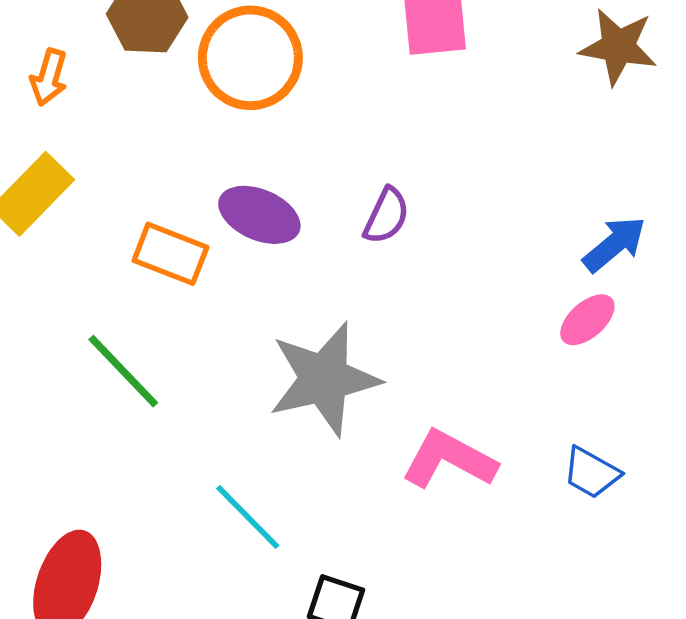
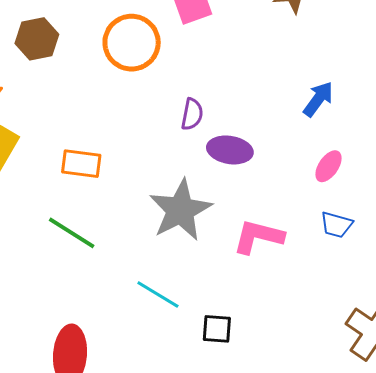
orange circle: (250, 58) -> (132, 43), moved
purple ellipse: (259, 215) -> (230, 150), moved
pink ellipse: (587, 320) -> (328, 166), moved

